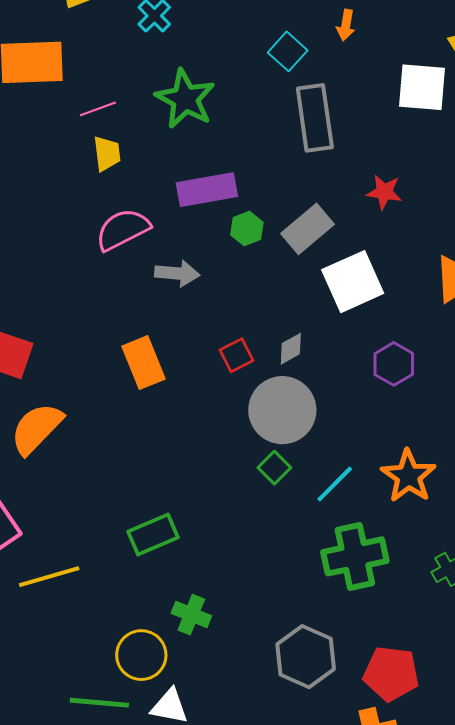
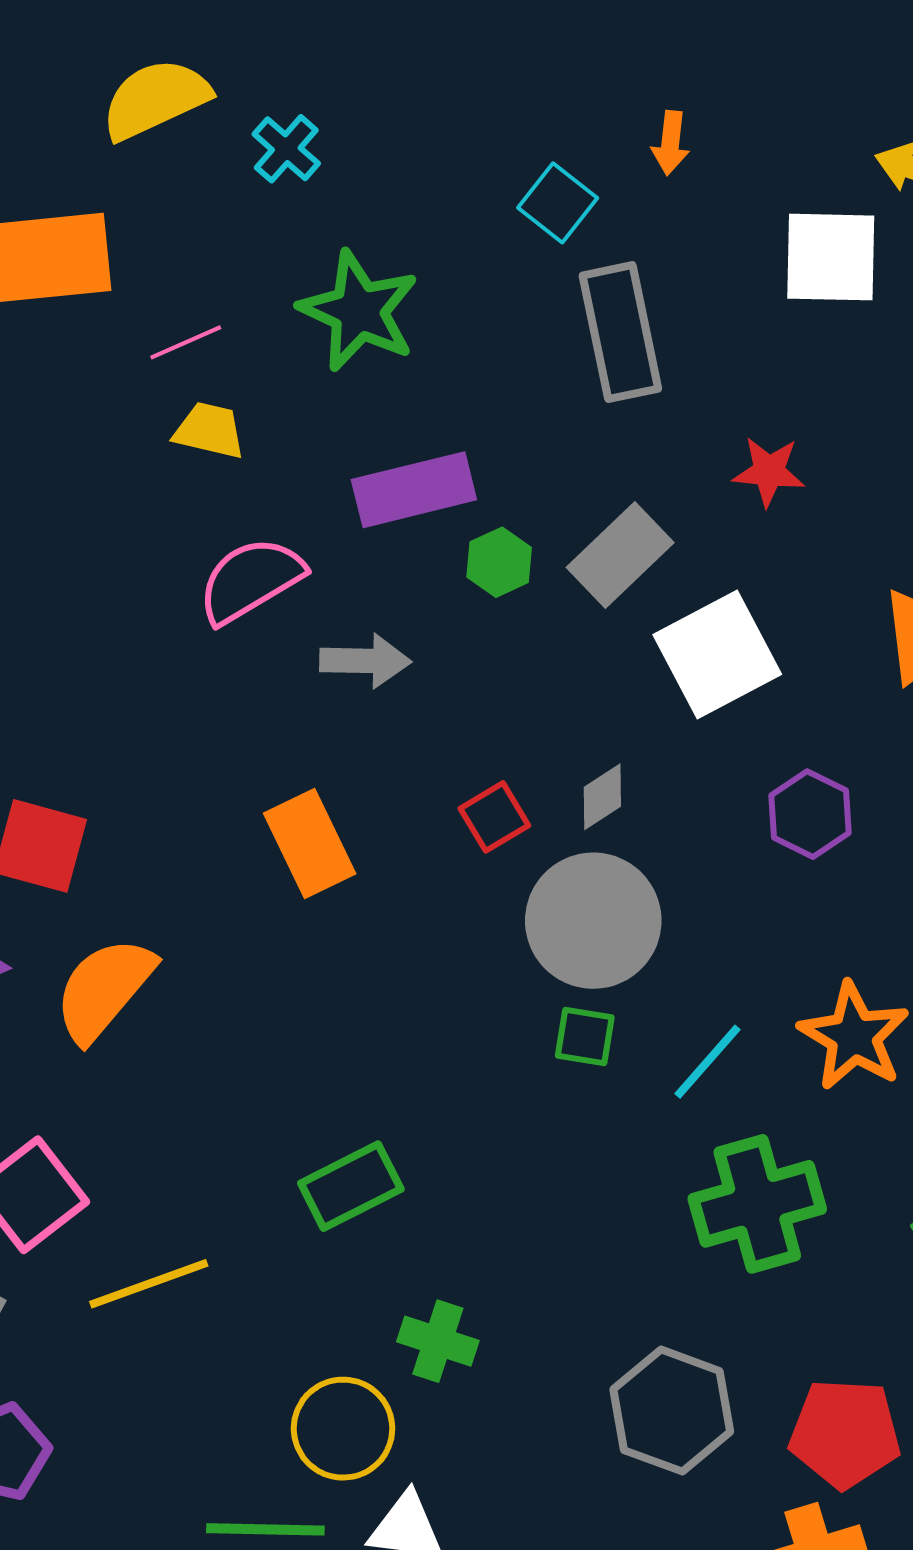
yellow trapezoid: (107, 154) -> (209, 430), turned -66
green square: (274, 468) -> (585, 1037), turned -32

